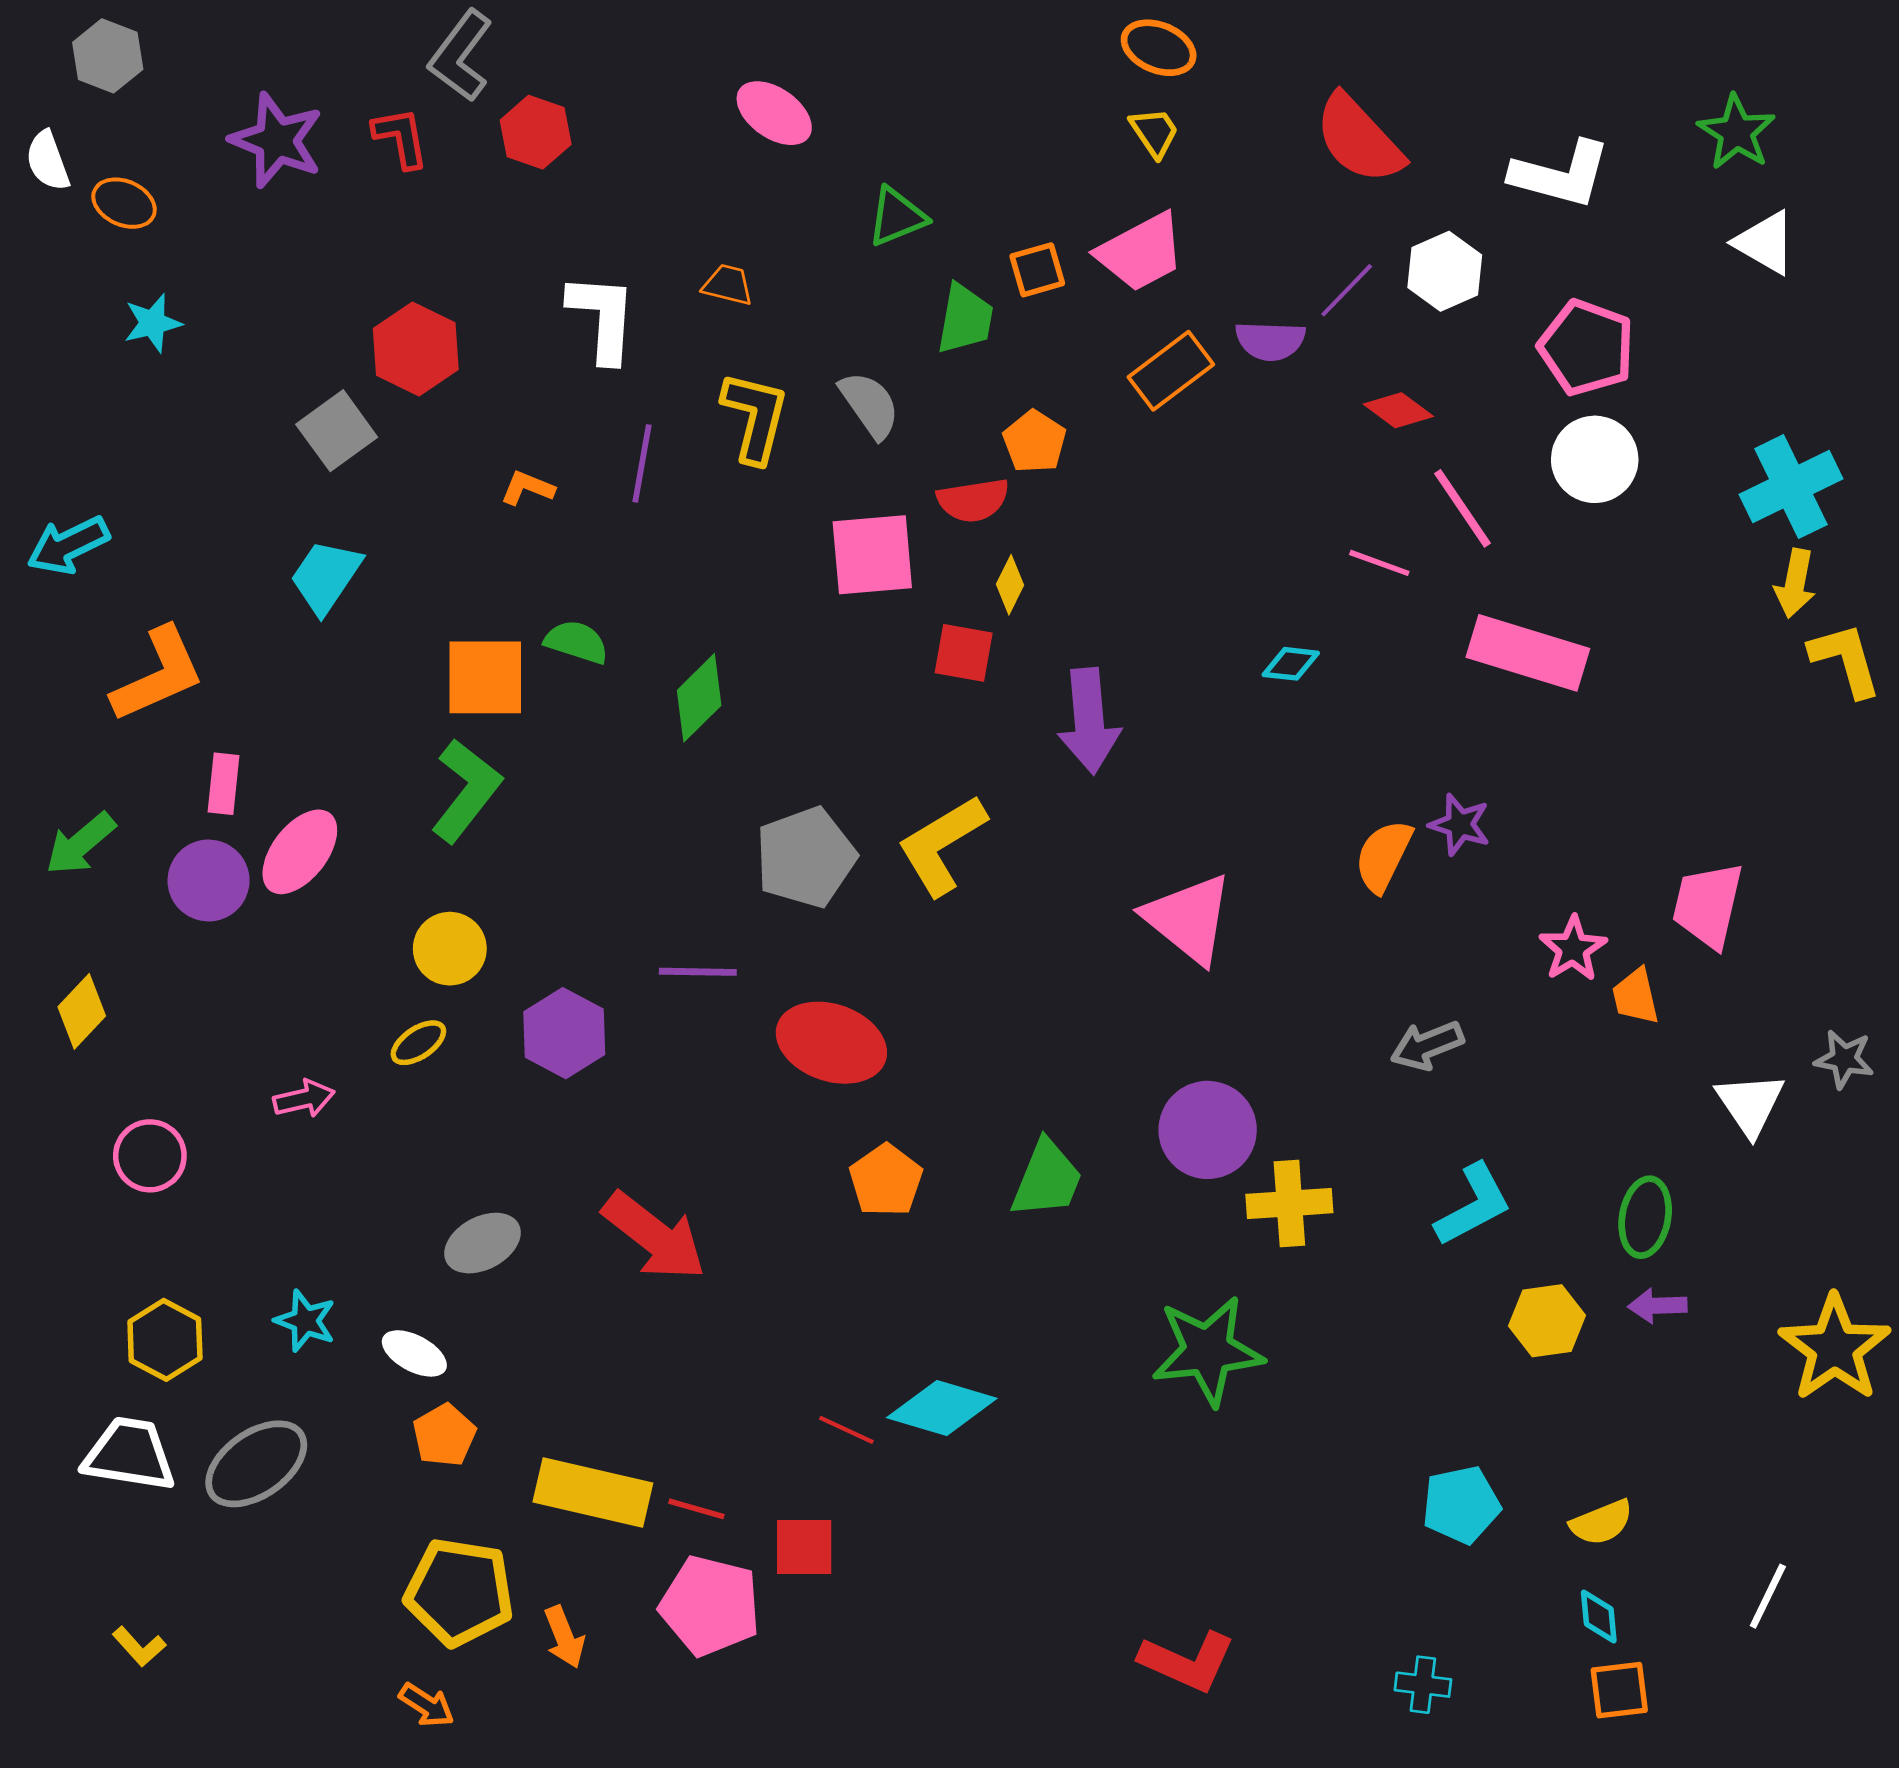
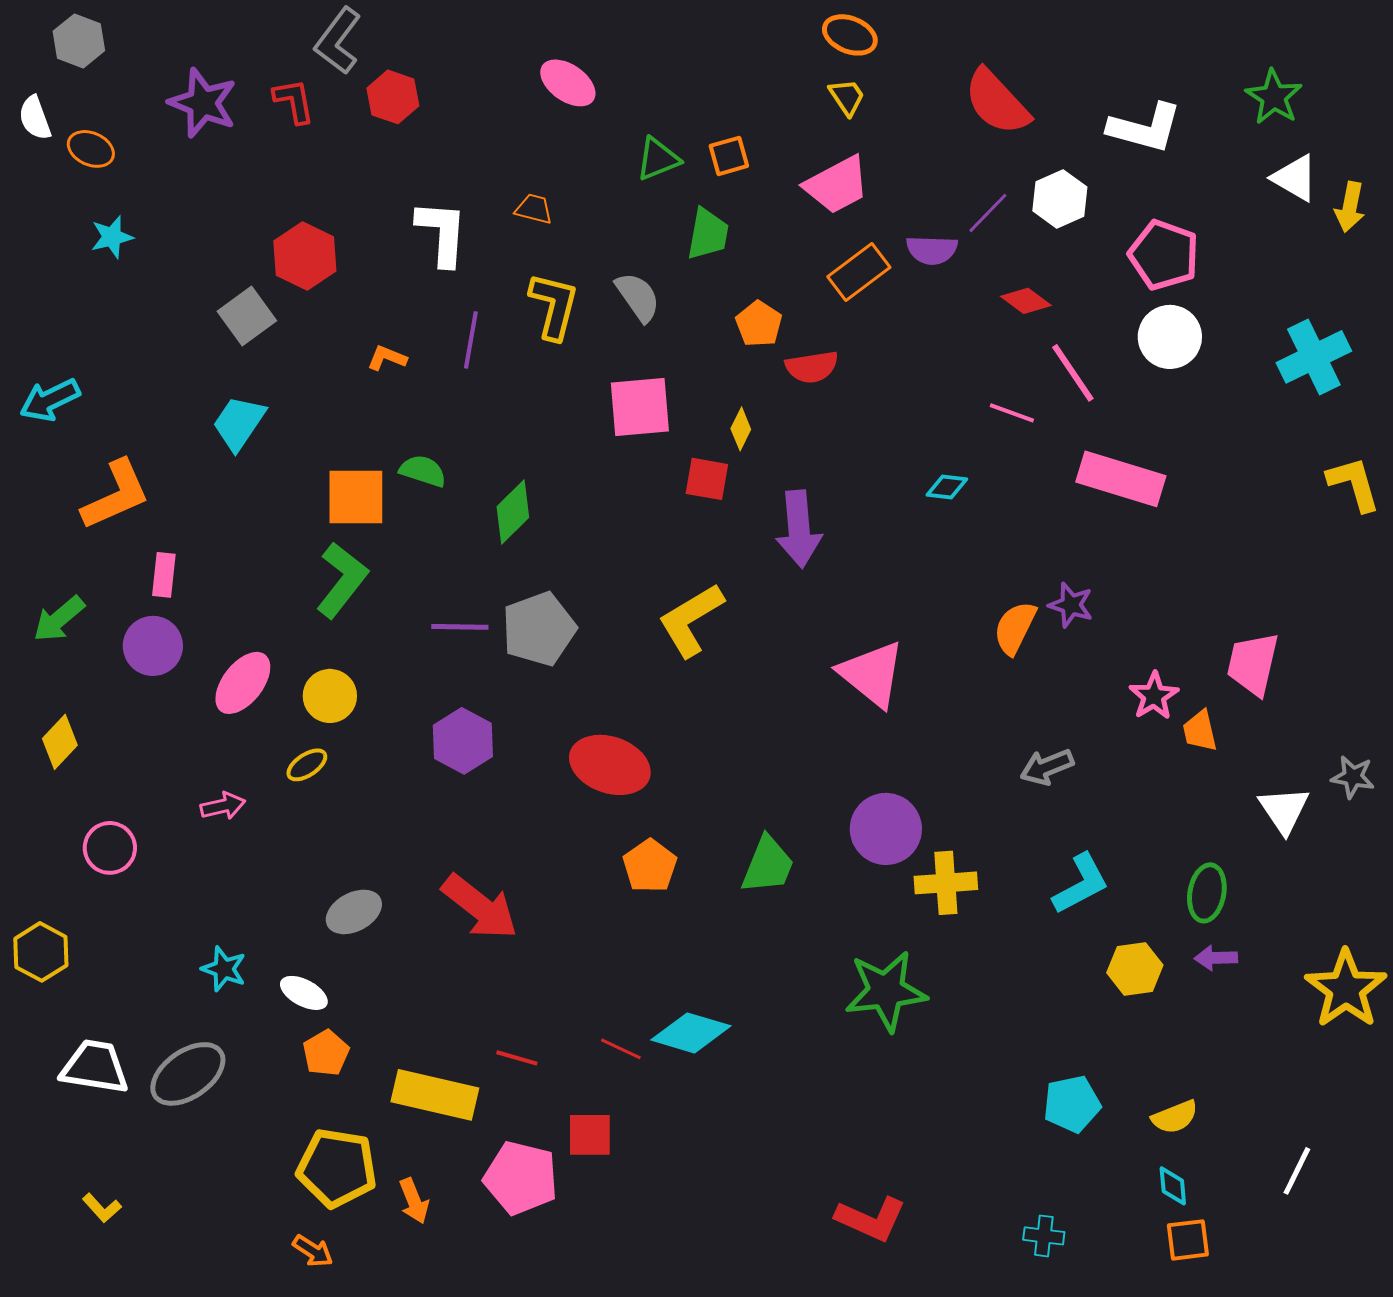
orange square: (1037, 270) -> (729, 156), moved
red semicircle: (973, 500) -> (812, 367), moved
yellow arrow: (1795, 583) -> (1350, 207), moved
pink ellipse: (300, 852) -> (243, 683), moved
gray pentagon: (806, 857) -> (539, 629), moved
purple line: (698, 972) -> (460, 627), moved
purple hexagon: (564, 1033) -> (463, 741), moved
yellow hexagon: (165, 1340) -> (41, 952), moved
red line: (696, 1509) -> (517, 1058), moved

